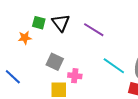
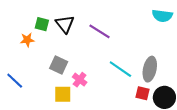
pink cross: (75, 76) -> (80, 80), turned 32

